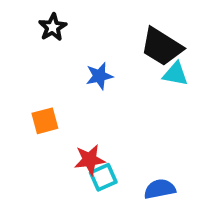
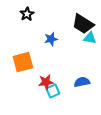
orange square: (45, 121) -> (23, 62), size x1.5
blue semicircle: (160, 189) -> (82, 82), moved

